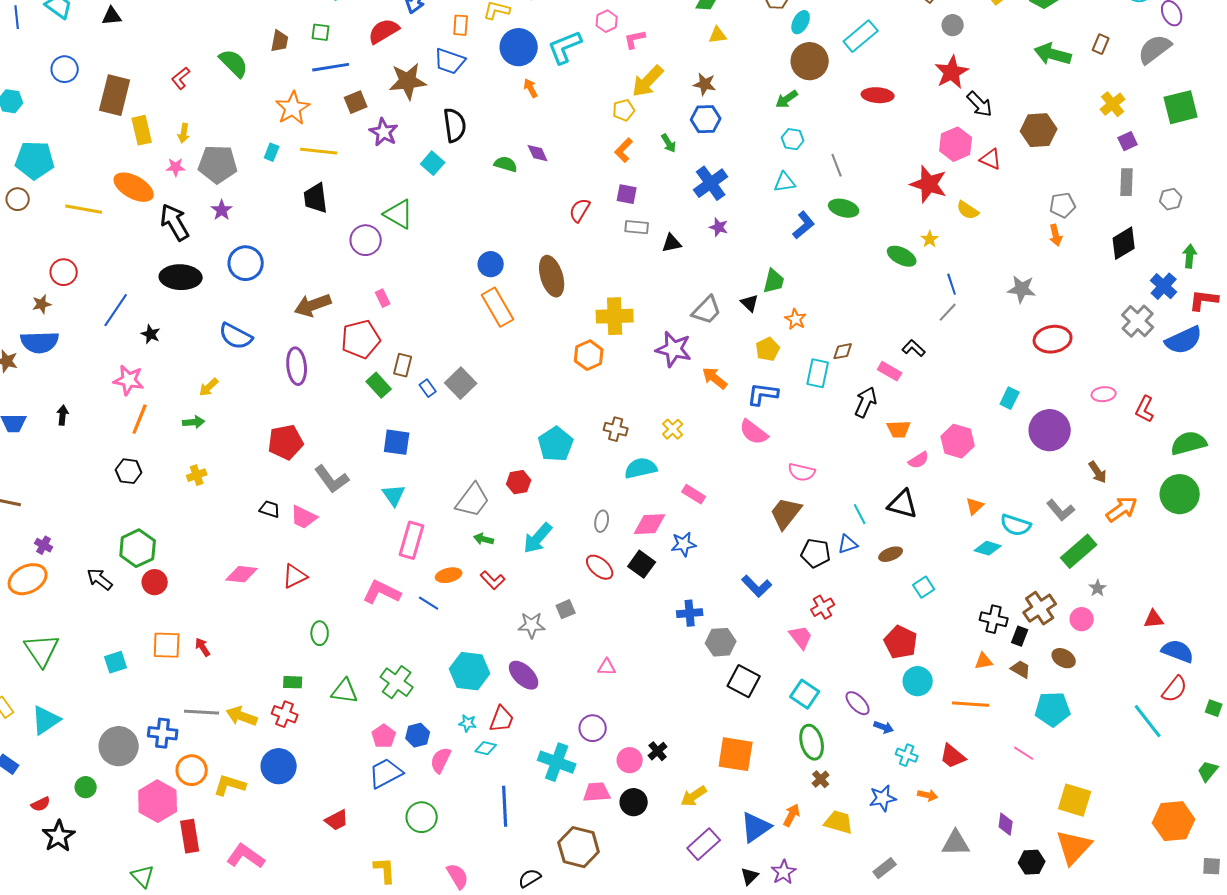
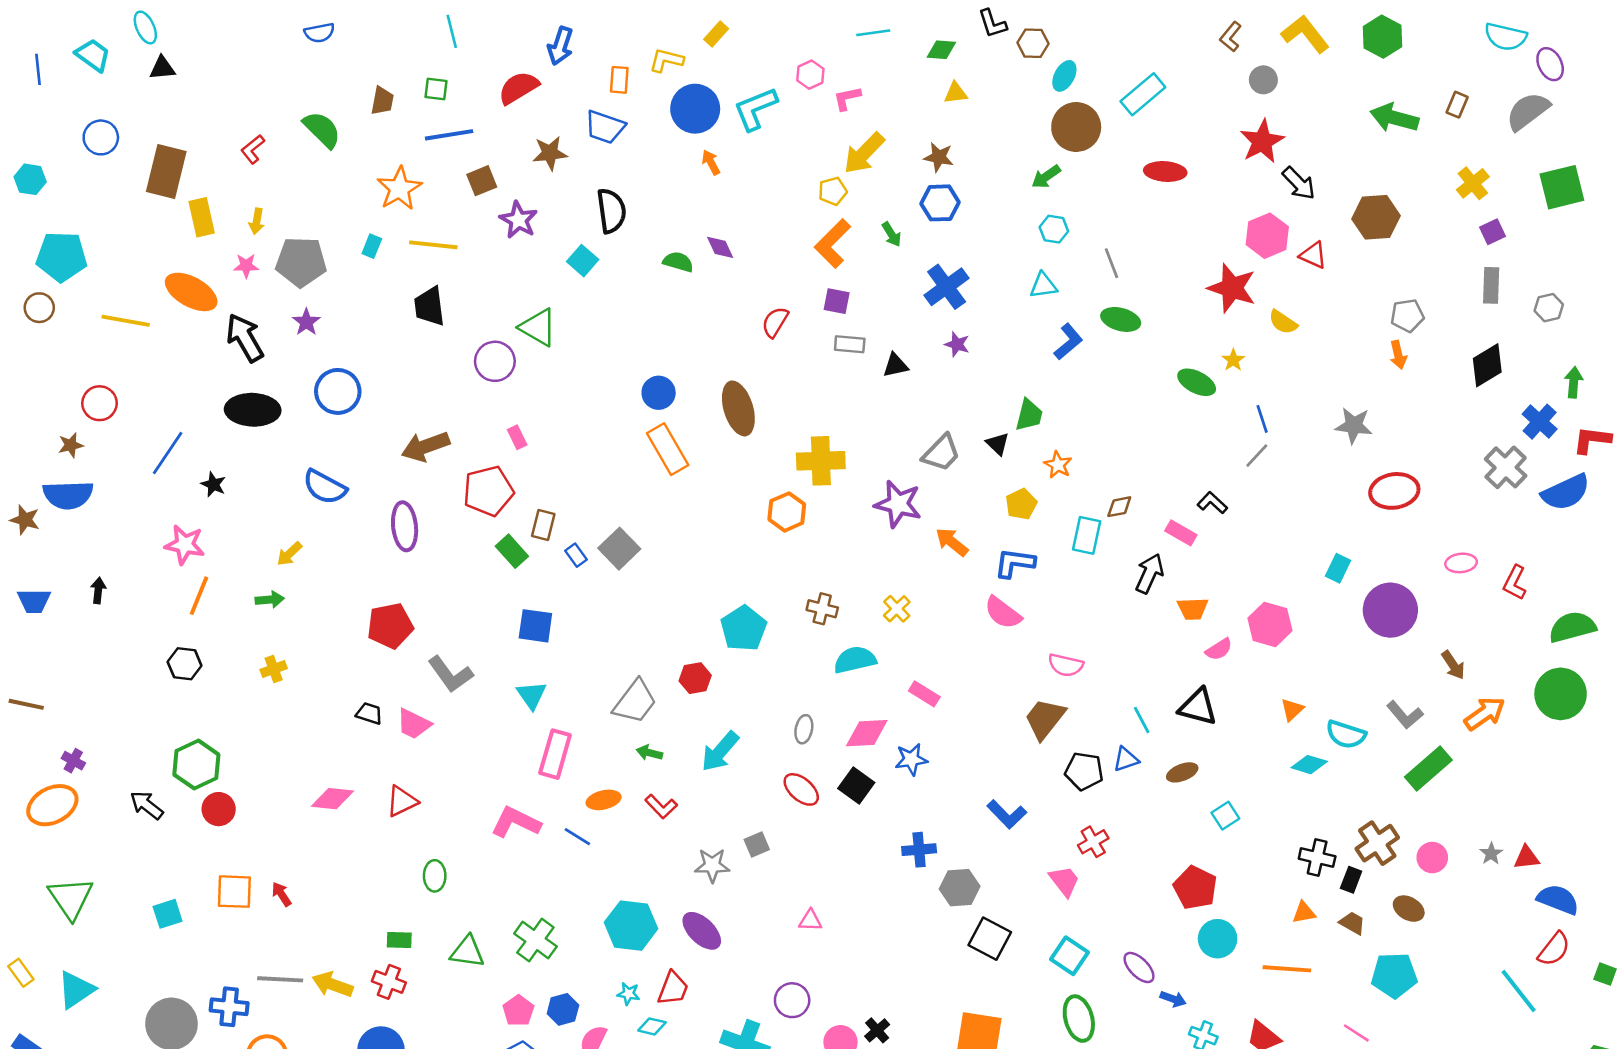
brown star: (408, 81) -> (550, 153), size x0.7
orange L-shape: (624, 150) -> (833, 244), size x1.5
gray star: (1098, 588) -> (1491, 854), moved

